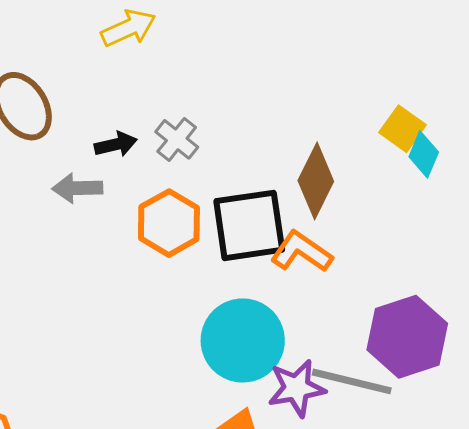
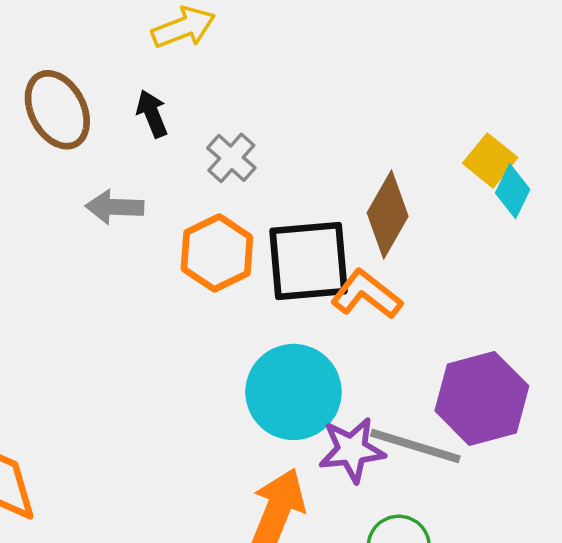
black arrow: (116, 144) -> (152, 114), moved, turned -102

